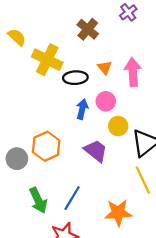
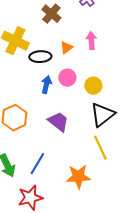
orange triangle: (105, 68) -> (66, 48), turned 32
pink arrow: (133, 72) -> (91, 41), moved, size x0.7
yellow circle: (118, 126) -> (93, 86), moved

